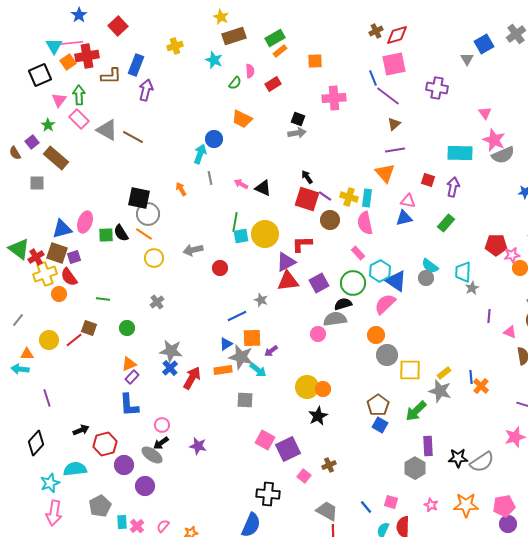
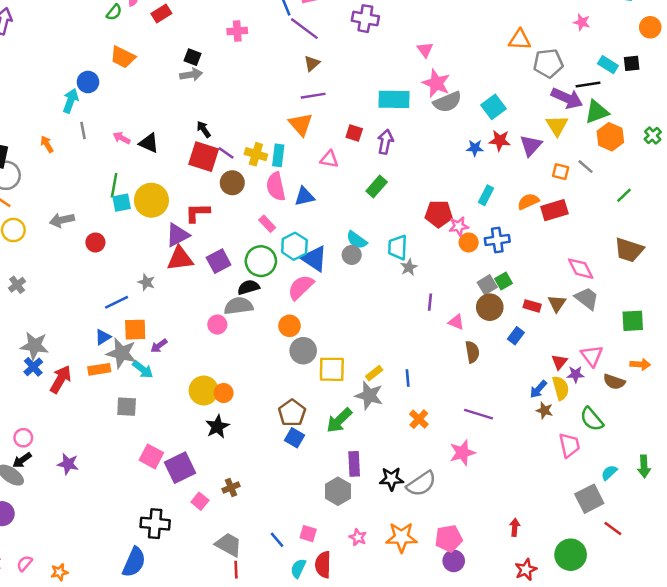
pink cross: (334, 98) -> (237, 31), size x0.7
blue triangle: (404, 218) -> (304, 196), moved
orange cross: (481, 386) -> (419, 419), moved

